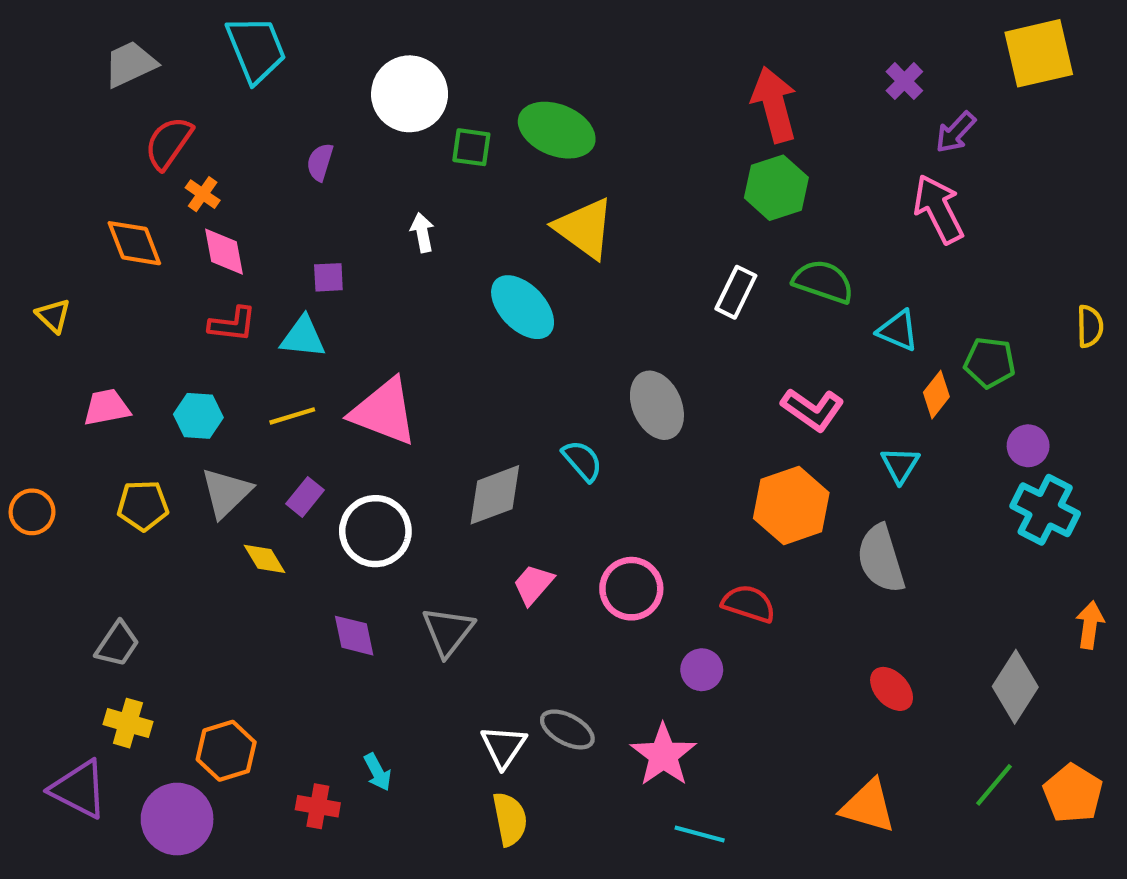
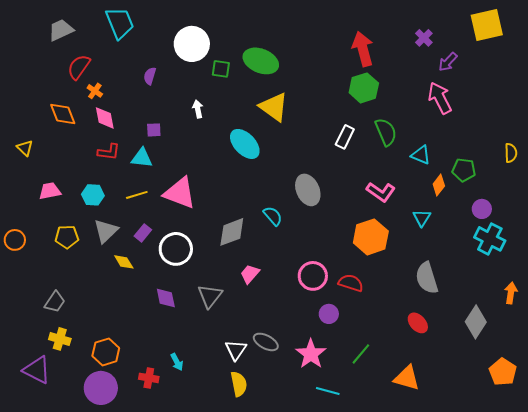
green semicircle: (823, 282) -> (386, 132), turned 48
gray semicircle: (881, 559) -> (427, 278), moved
pink circle: (631, 589) -> (313, 276), moved
green line: (994, 785) -> (361, 354), moved
purple circle: (177, 819) -> (101, 388), moved

